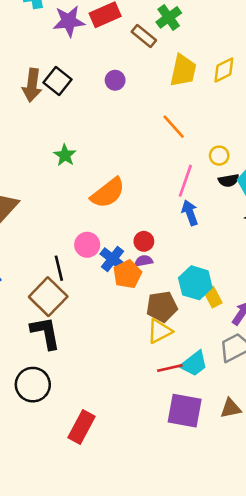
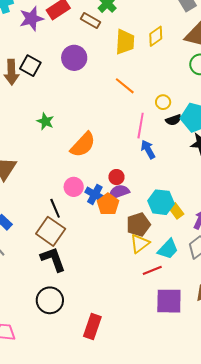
purple circle: (115, 80) -> (74, 58), size x1.6
purple semicircle: (144, 261) -> (119, 192), size x1.5
cyan trapezoid: (194, 364) -> (168, 249), moved

